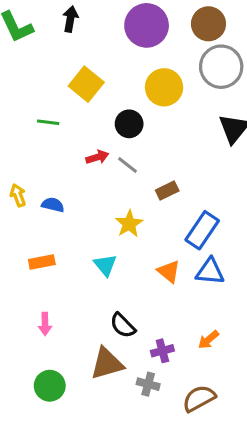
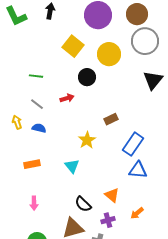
yellow square: (86, 84) -> (73, 46), moved
gray line: (128, 165) -> (37, 104), moved
orange triangle: (169, 271) -> (112, 195), moved

